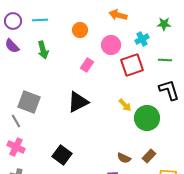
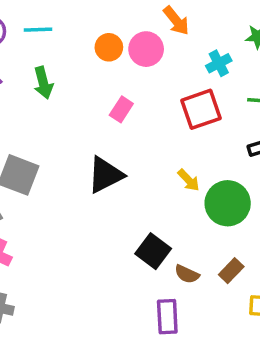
orange arrow: (118, 15) -> (176, 21), turned -144
pink circle: (111, 45) -> (146, 49), moved
black square: (62, 155) -> (153, 251), moved

